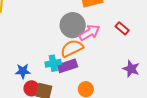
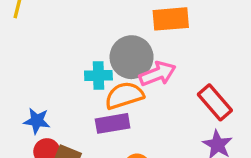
red rectangle: (122, 28) -> (215, 102), moved, size x1.5
cyan cross: (53, 63) -> (98, 75), moved

